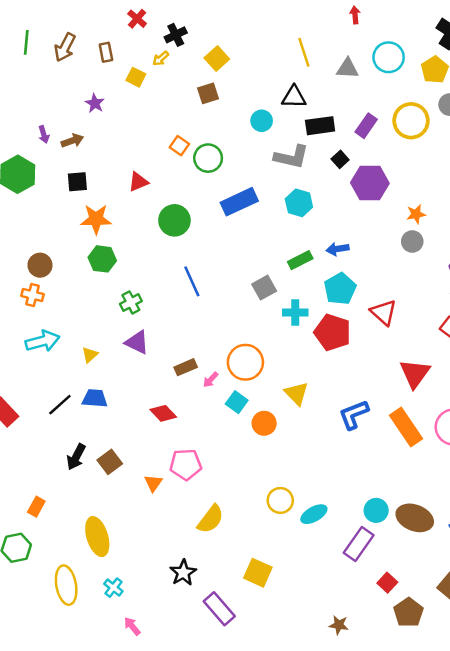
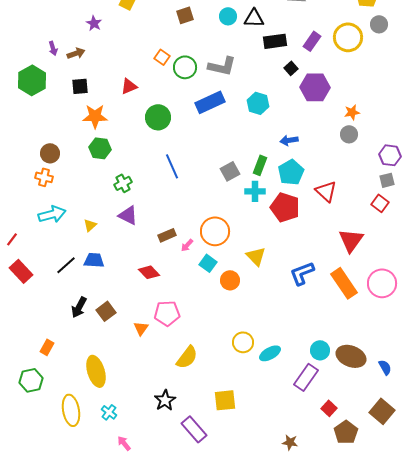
cyan circle: (262, 121) -> (228, 16), moved
gray L-shape: (291, 157) -> (222, 66), moved
green rectangle: (300, 260) -> (260, 165), moved, turned -42
yellow square: (258, 573) -> (225, 400), turned -30

